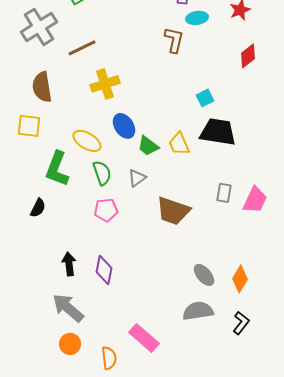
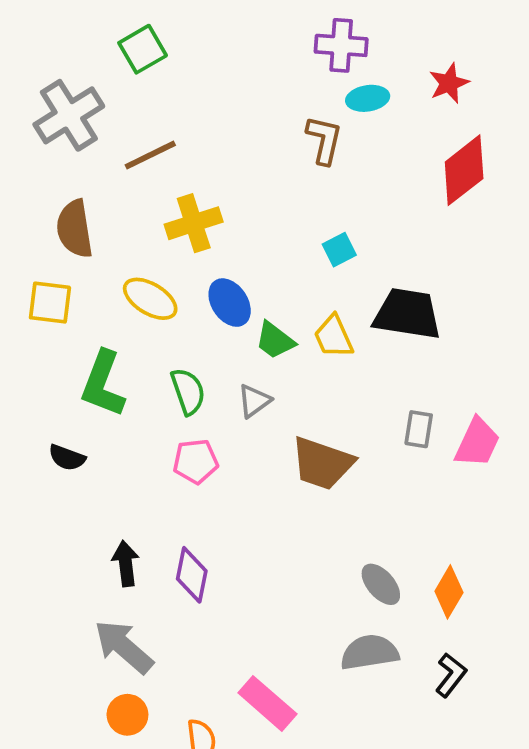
red diamond: (248, 56) -> (464, 170), size x1.5
cyan square: (205, 98) -> (339, 250), moved
yellow ellipse: (87, 141) -> (150, 299), moved
black semicircle: (38, 208) -> (67, 458), turned 84

